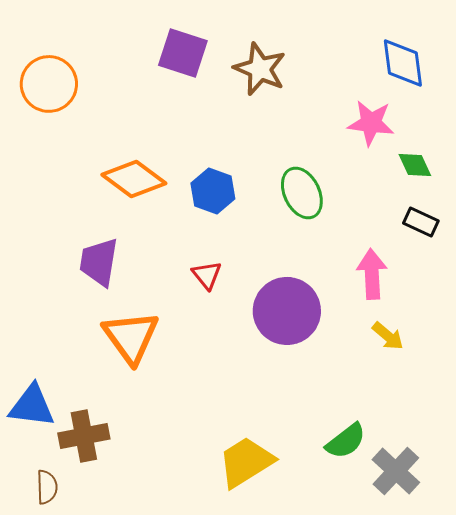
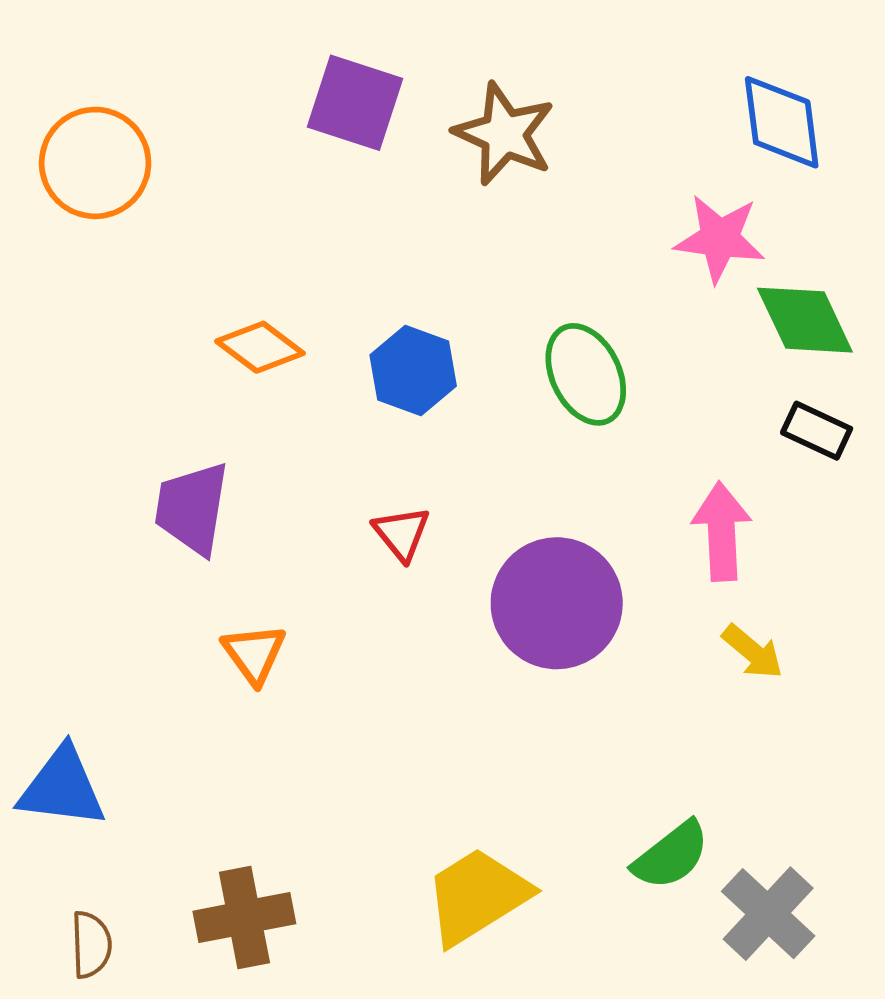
green diamond: (415, 165) -> (805, 320), size x1.5
orange diamond: (134, 179) -> (260, 347), size x0.7
orange triangle: (131, 337) -> (254, 654), size x0.6
brown cross: (84, 436) -> (244, 917), moved

